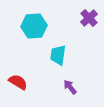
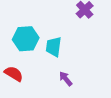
cyan hexagon: (34, 26) -> (26, 39), moved

